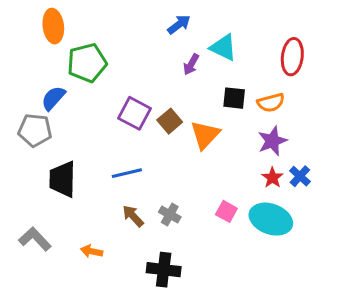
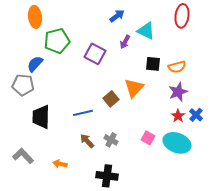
red ellipse: (292, 57) -> (182, 16), moved
purple square: (134, 113) -> (95, 54), moved
brown square: (170, 121) -> (111, 99), moved

